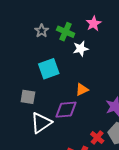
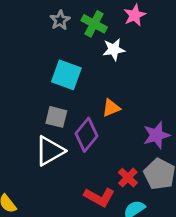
cyan square: (49, 69) -> (66, 75), turned 35
gray square: (28, 97) -> (56, 117), moved
purple diamond: (66, 110) -> (87, 135), turned -50

